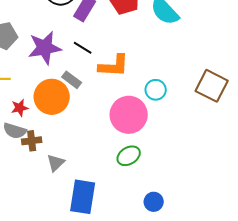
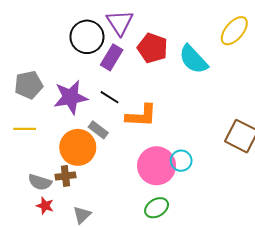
cyan circle: (156, 90) -> (181, 161), moved
red star: (20, 108) -> (45, 206), moved, turned 30
brown cross: (32, 141) -> (65, 176), moved

